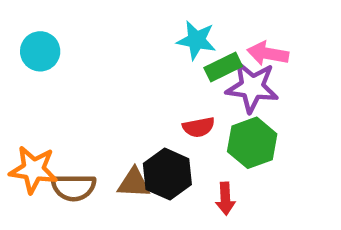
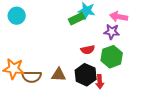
green rectangle: (223, 67) -> (77, 19), moved
purple star: (252, 87) -> (112, 32), size x0.7
black hexagon: (167, 174) -> (86, 75), moved

